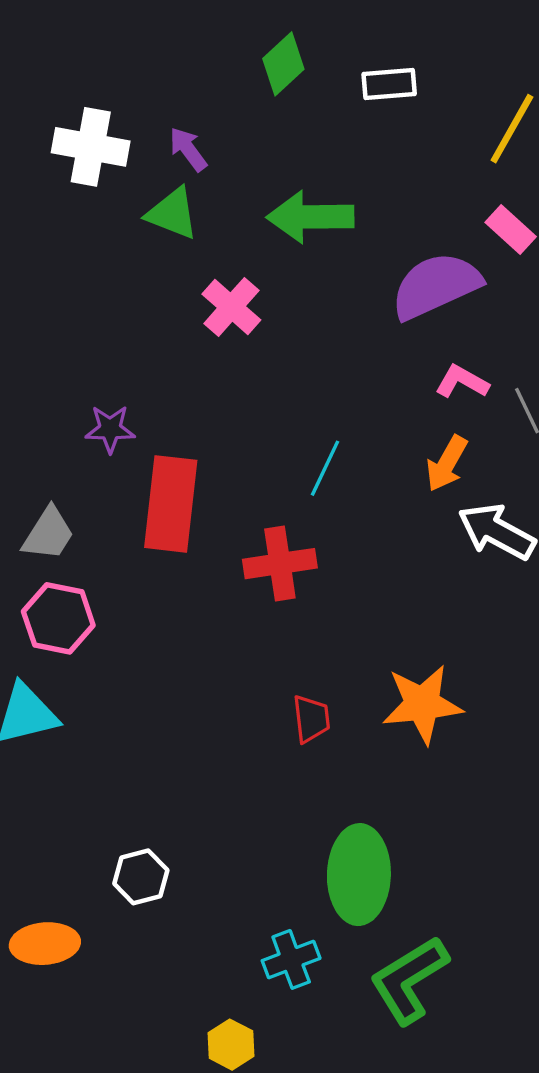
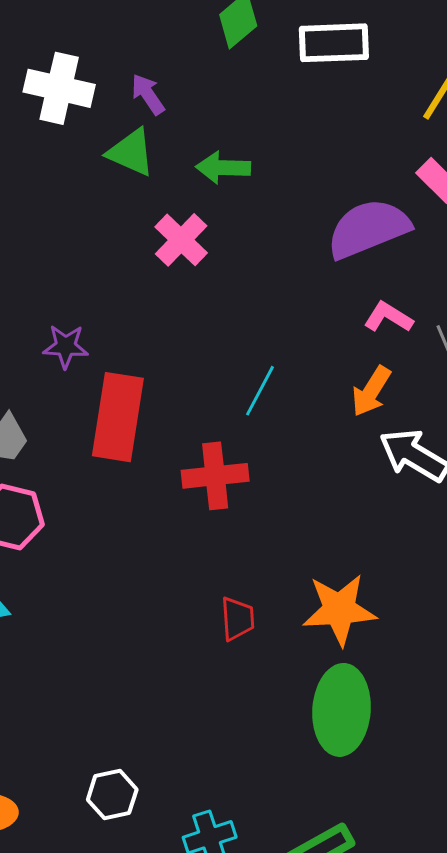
white rectangle: (389, 84) -> (334, 43), size x1.4
green arrow: (310, 217) -> (223, 168), moved, size x0.7
green ellipse: (359, 875) -> (342, 710), moved
white hexagon: (141, 877) -> (112, 795), moved

